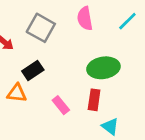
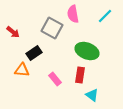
gray square: (41, 28) -> (52, 28), moved
green ellipse: (103, 68) -> (87, 51), turned 30

